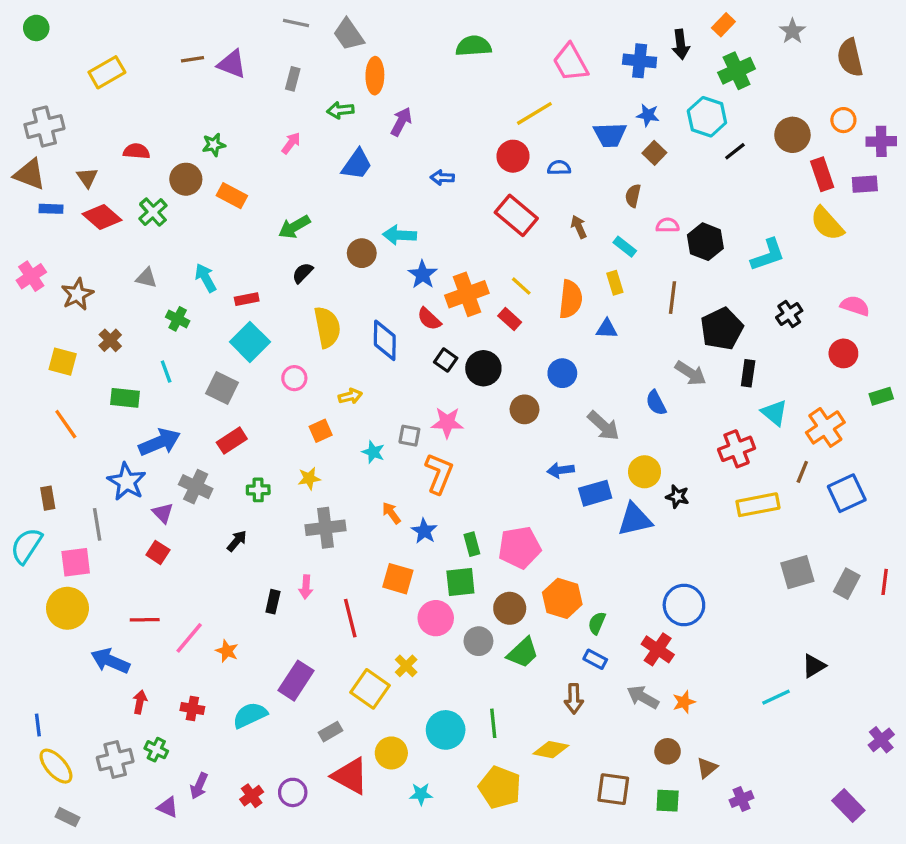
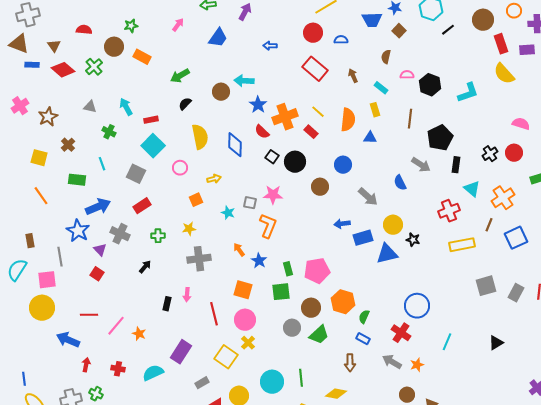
black cross: (789, 314) -> (490, 154), moved
pink circle: (436, 618) -> (245, 320), moved
cyan line: (776, 697) -> (447, 342), moved, turned -42

